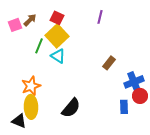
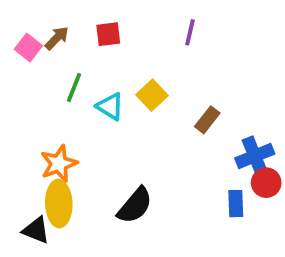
red square: (57, 18) -> (108, 34), turned -32
pink square: (15, 25) -> (28, 48), turned -32
yellow square: (57, 36) -> (152, 95), moved, size x0.7

